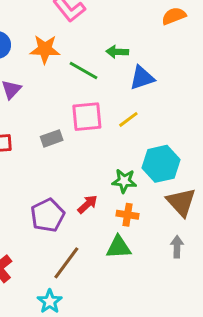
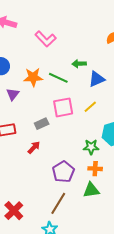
orange star: (45, 49) -> (33, 77), moved
red arrow: (87, 204) -> (34, 147), moved
purple pentagon: (48, 215) -> (63, 172), moved

